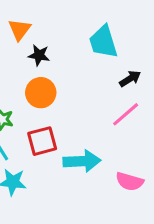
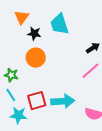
cyan trapezoid: (103, 42) -> (59, 24), moved
red square: (42, 141) -> (37, 101), moved

